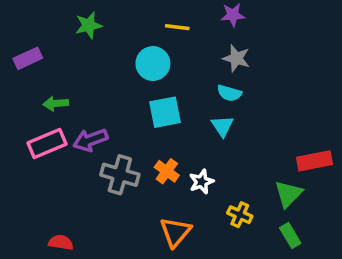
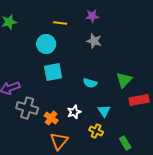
cyan semicircle: (229, 93) -> (90, 83), moved
cyan triangle: (222, 126) -> (104, 111), moved
orange cross: (167, 171) -> (51, 118), moved
green triangle: (288, 194) -> (124, 80), moved

